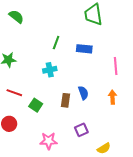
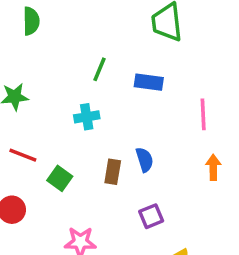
green semicircle: (16, 17) -> (31, 21), turned 49
orange arrow: (112, 97) -> (213, 167), moved
purple square: (81, 130) -> (151, 216), moved

